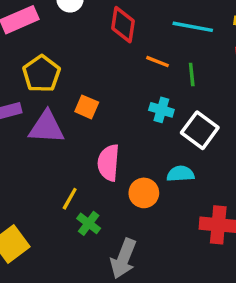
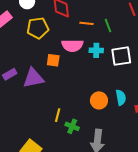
yellow pentagon: (42, 74) -> (38, 28), moved, turned -30
white square: (200, 130) -> (121, 56), turned -30
pink semicircle: (108, 163) -> (72, 46), moved, turned -80
cyan semicircle: (180, 174) -> (121, 98), moved, turned 98

